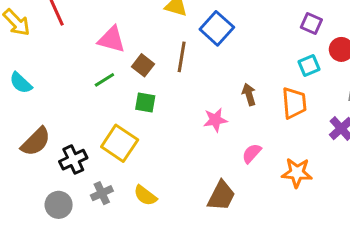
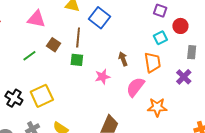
pink triangle: (112, 39) -> (36, 19), moved
green square: (145, 102) -> (77, 60), moved
yellow square: (120, 143) -> (42, 96), turned 35
pink semicircle: (252, 153) -> (135, 87), moved, size x1.5
black cross: (73, 160) -> (14, 98), moved, turned -30

